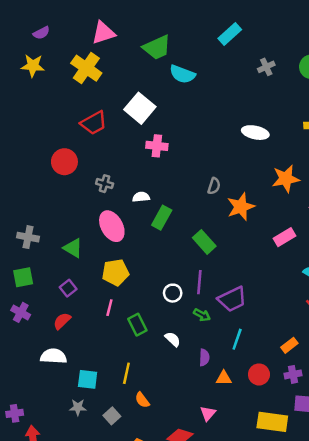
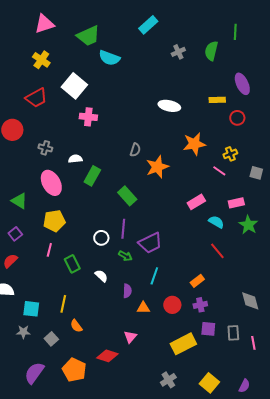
yellow cross: (86, 68) -> (41, 60), moved, size x0.7
pink rectangle: (284, 237) -> (196, 202), moved
yellow rectangle: (272, 422) -> (183, 344), turned -35

